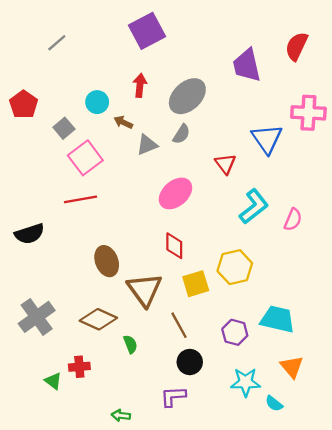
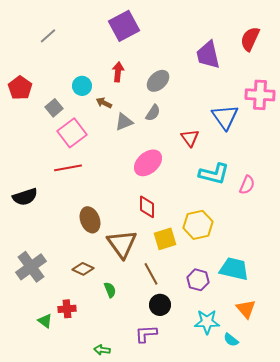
gray ellipse: (187, 96) -> (158, 81), size x0.7
cyan L-shape: (254, 207) -> (214, 174), turned 52
brown diamond: (98, 319) -> (83, 269), size x0.7

